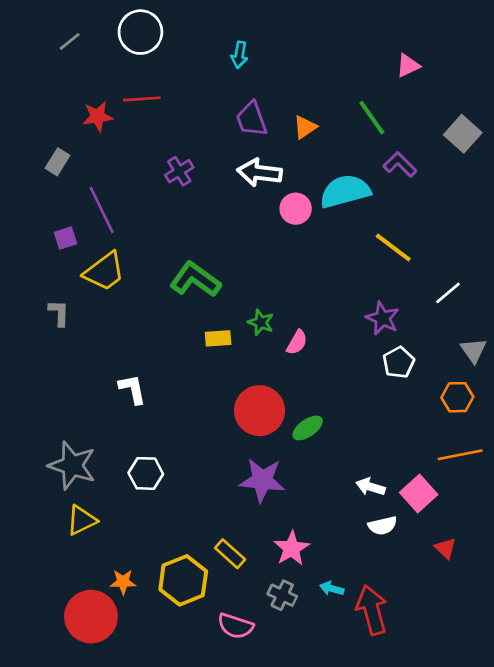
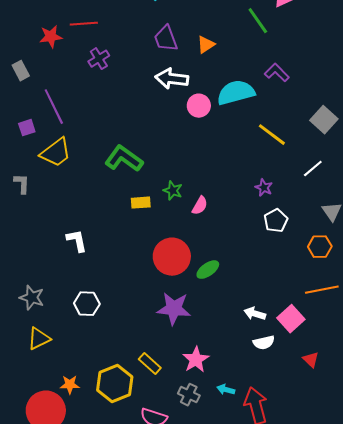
green line: (372, 118) -> (258, 21), moved
gray square: (463, 134) -> (324, 120), moved
gray rectangle: (58, 162) -> (21, 71), turned -60
purple cross: (179, 171) -> (99, 59), moved
purple star: (383, 318) -> (264, 188), size x0.7
gray star: (72, 465) -> (32, 298), size x0.7

